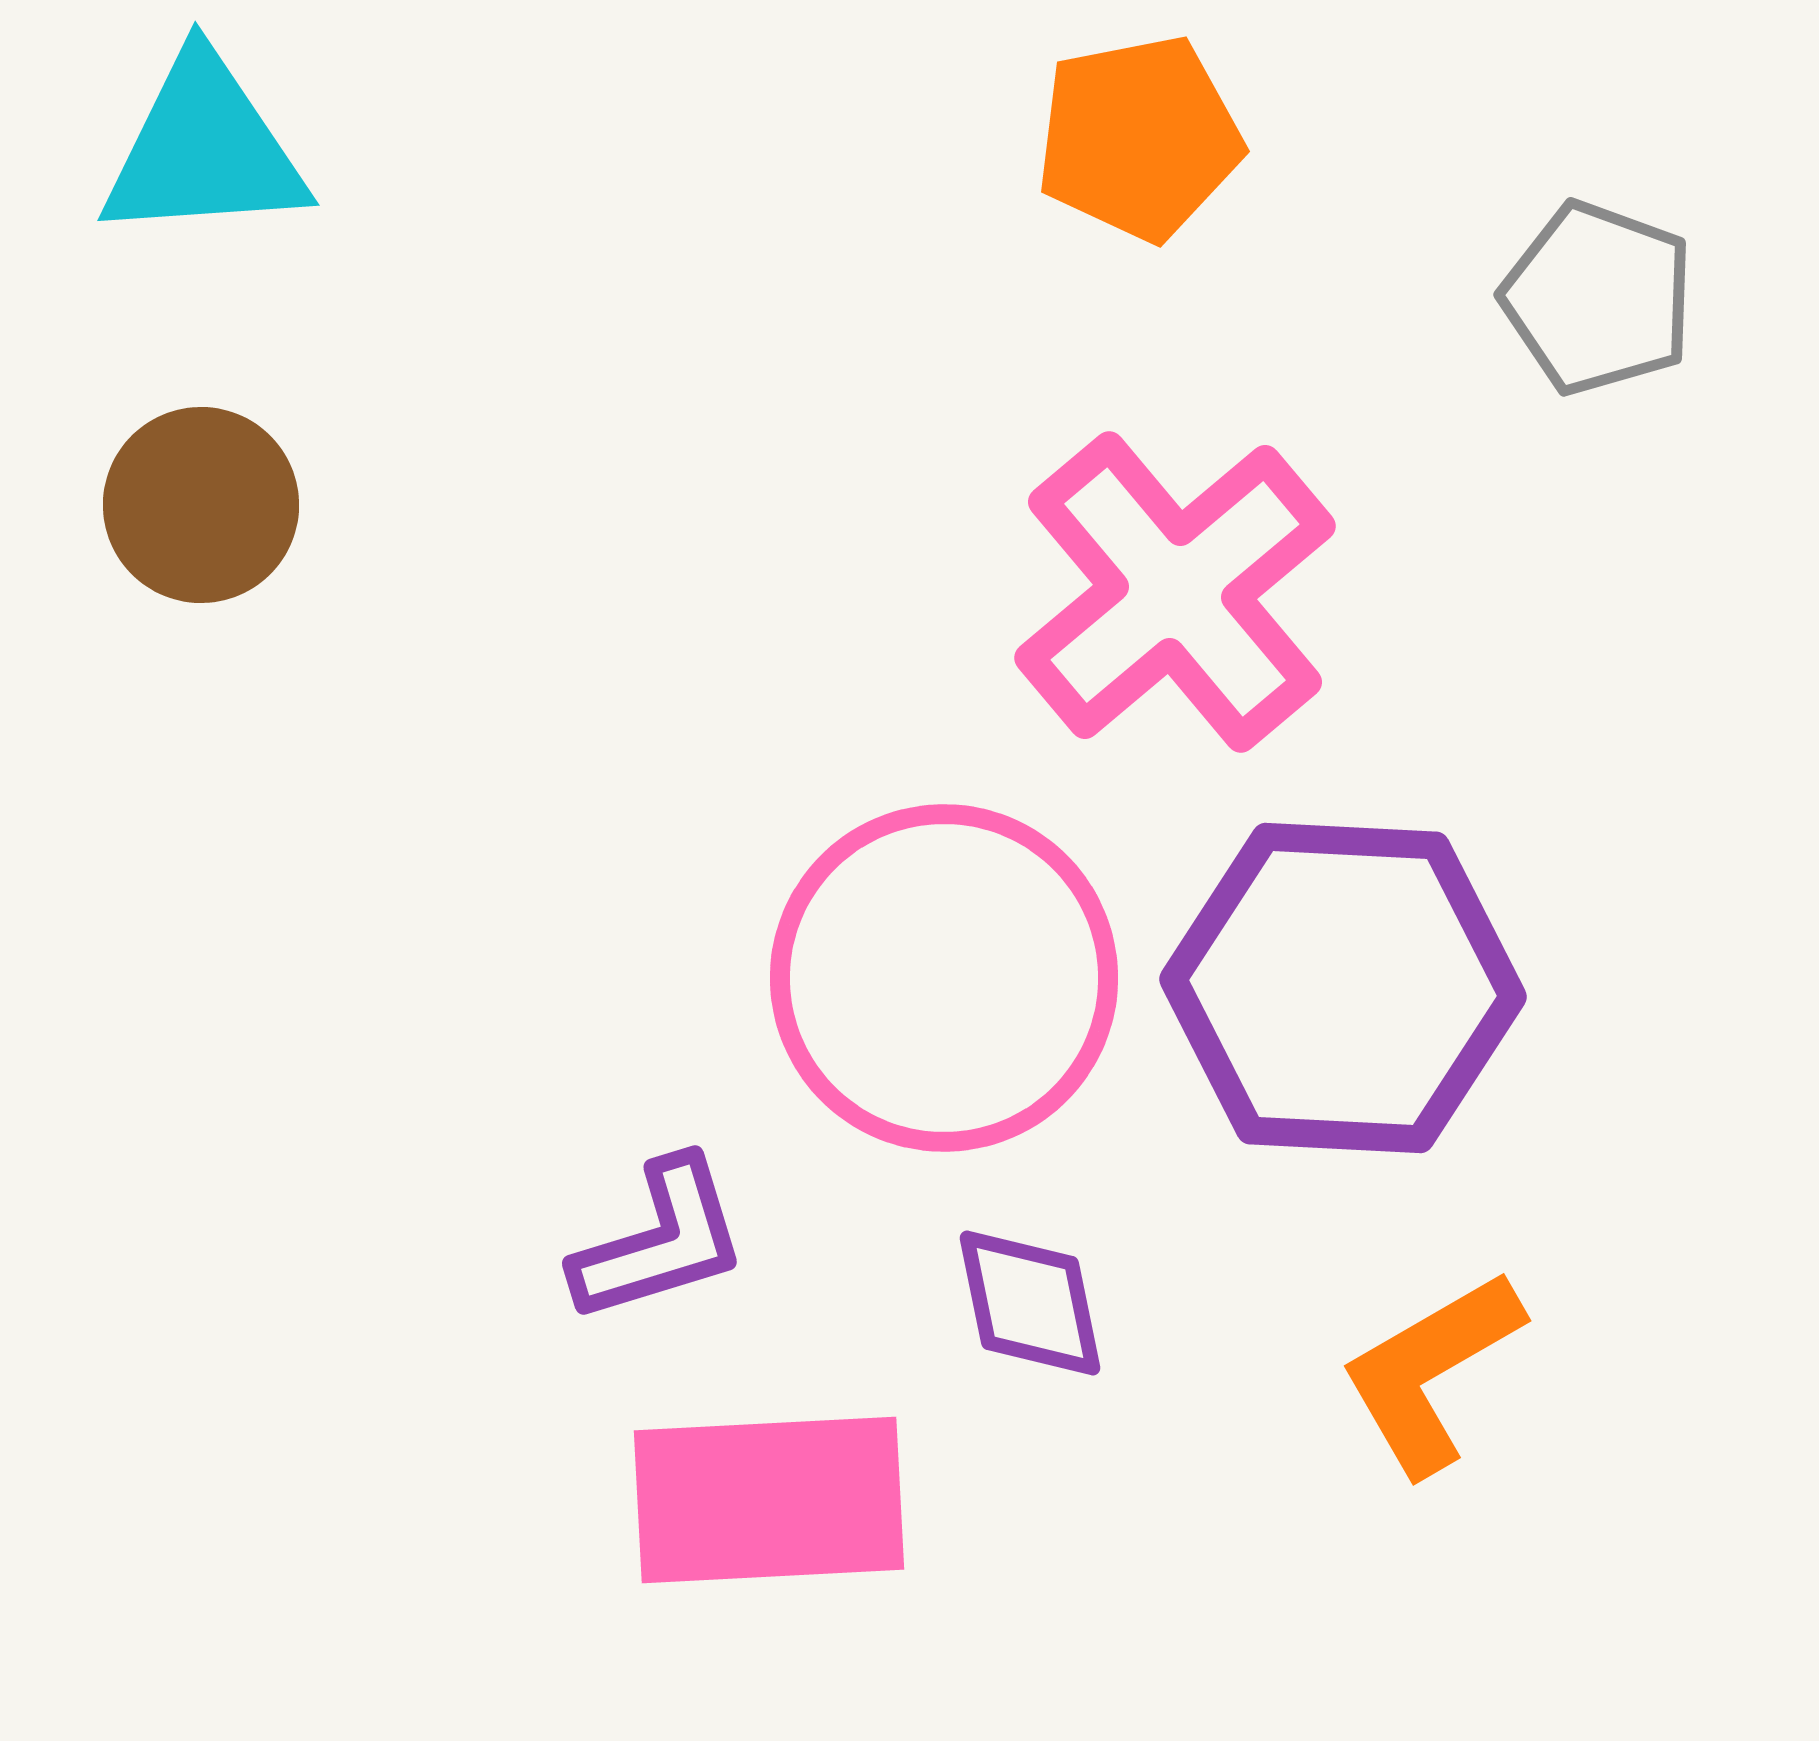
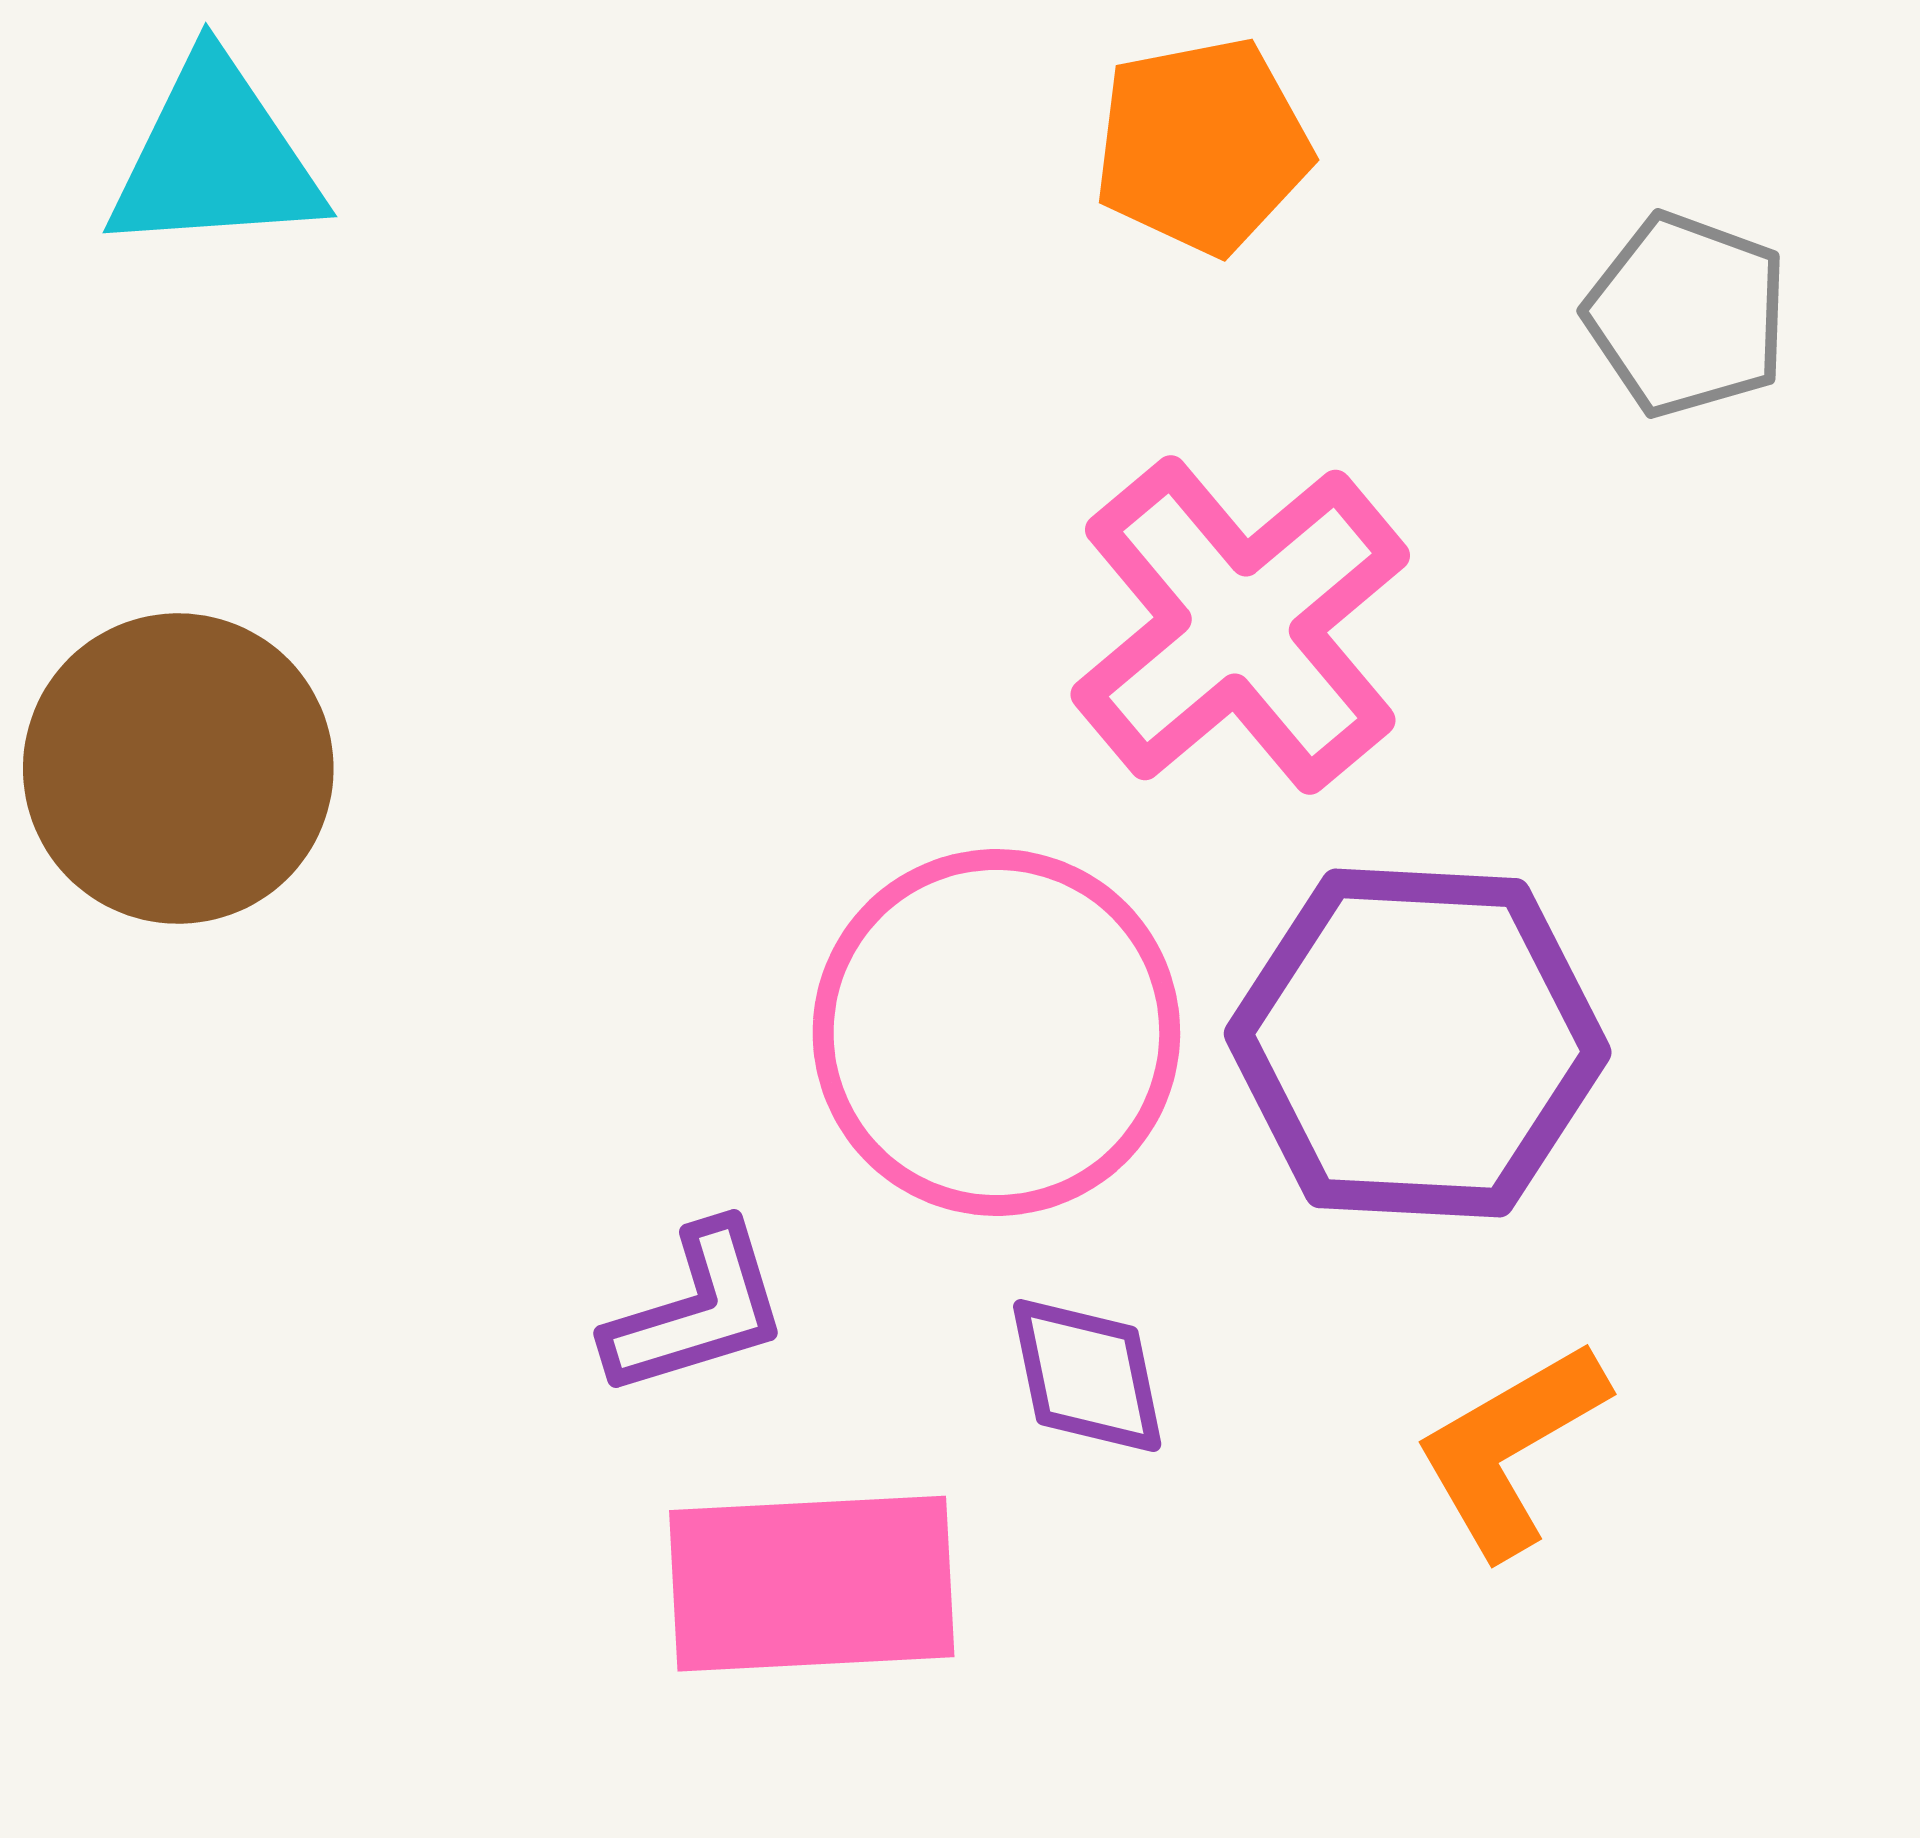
brown circle: (201, 505) -> (178, 769), moved, size x1.5

